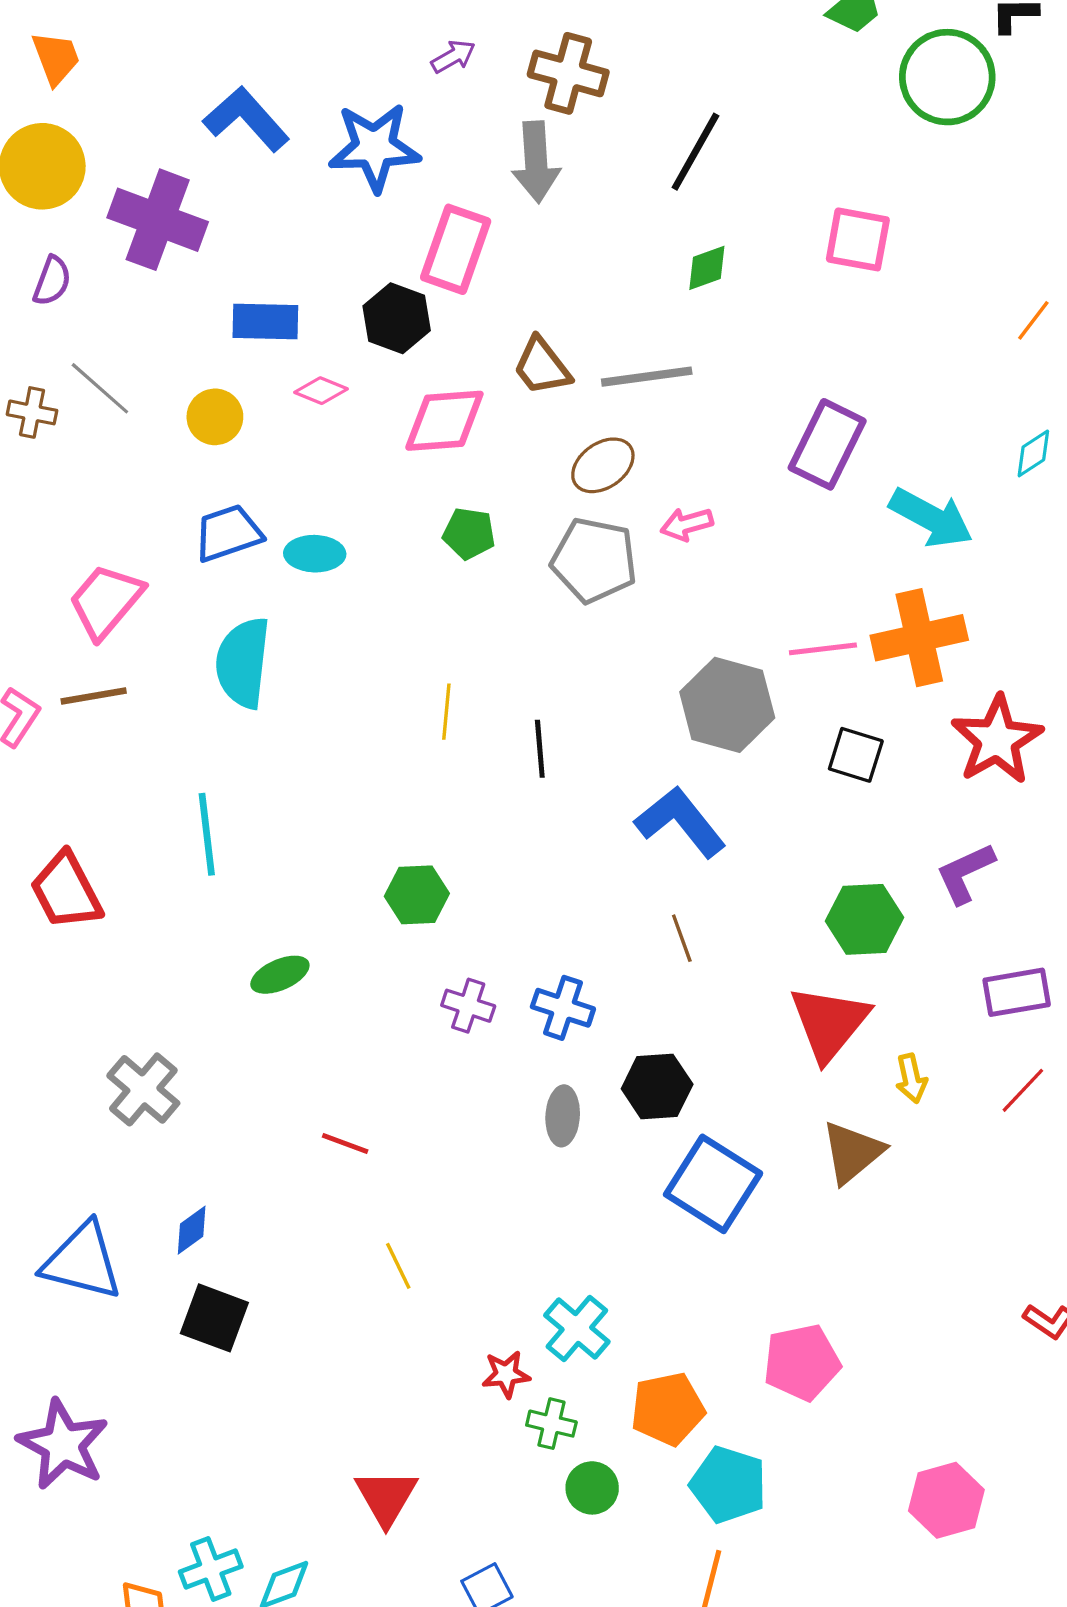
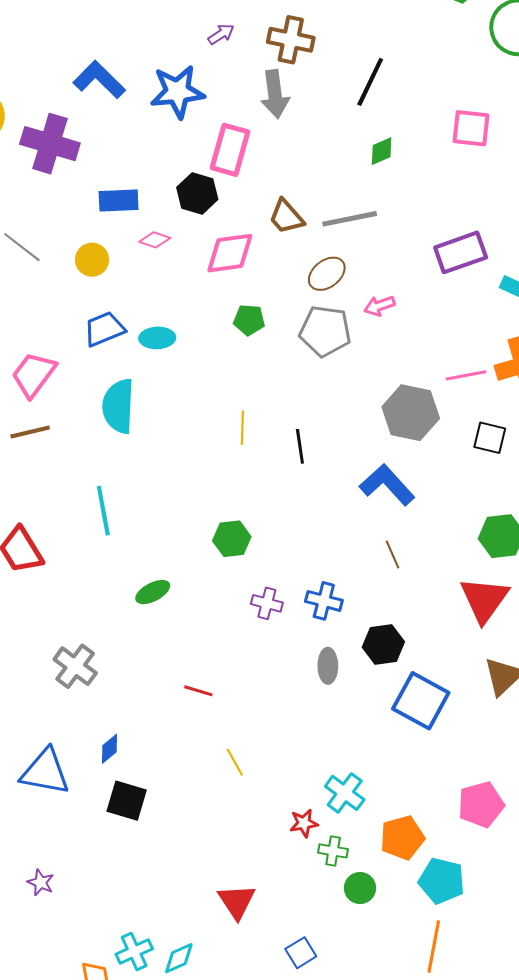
purple rectangle: (827, 444) -> (461, 252), turned 48
purple star: (63, 1445) -> (41, 882), size x0.5

